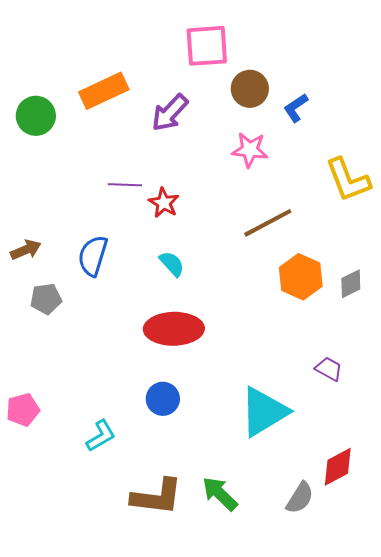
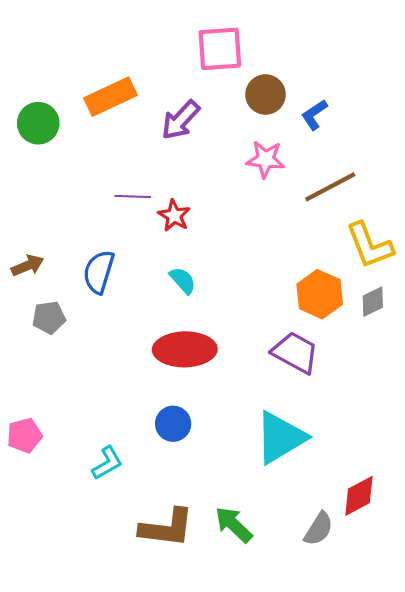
yellow L-shape: (348, 180) -> (370, 245), moved
brown line: (268, 223) -> (330, 187), moved
purple trapezoid: (329, 369) -> (295, 353), moved, size x1.6

